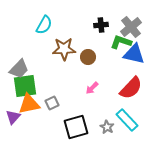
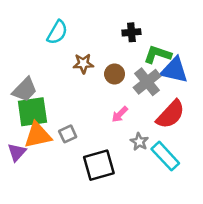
gray cross: (131, 27) -> (147, 82), moved
brown star: (64, 49) -> (83, 64), size x0.7
gray star: (107, 127) -> (139, 142), moved

